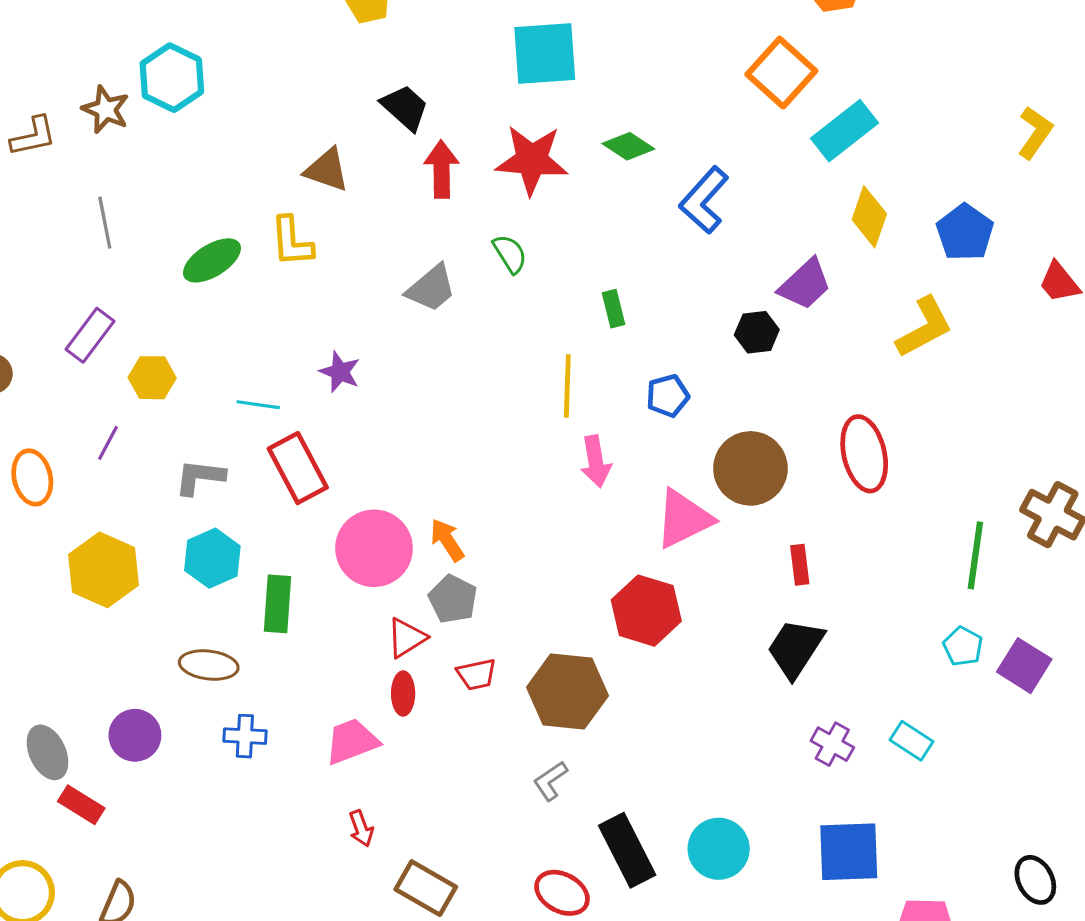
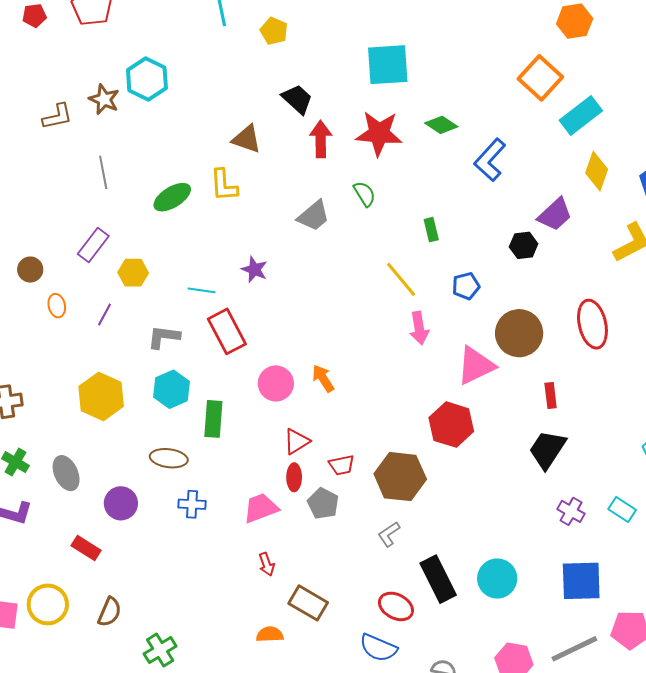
yellow line: (567, 386) -> (401, 279), turned -42
orange ellipse: (32, 477) -> (57, 306), moved, size x0.7
pink circle: (374, 548) -> (276, 383), size x0.7
gray pentagon: (453, 599) -> (323, 503), moved
gray ellipse: (47, 752) -> (66, 473), moved

